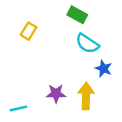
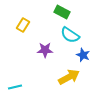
purple star: (56, 93) -> (45, 50), moved
yellow arrow: (86, 96) -> (69, 77), turned 60

